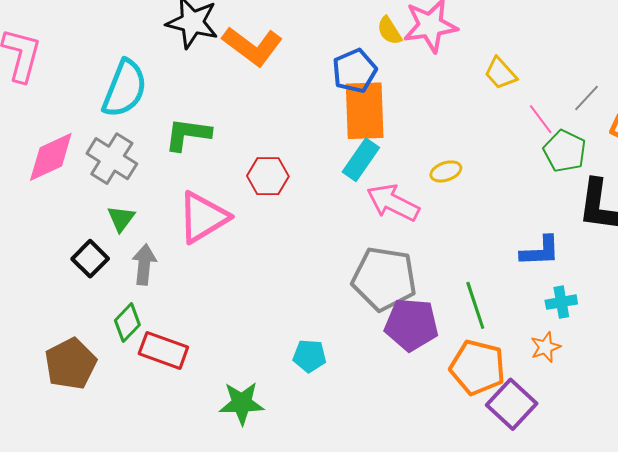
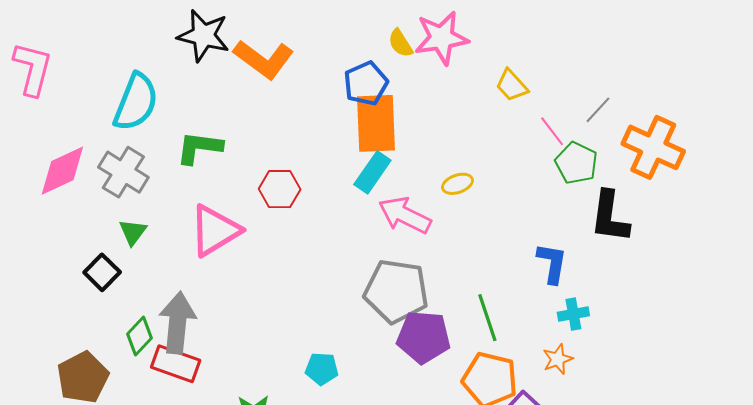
blue L-shape: (540, 251) -> (552, 263), turned -78
gray arrow: (144, 265) -> (177, 323), moved, size x1.5

